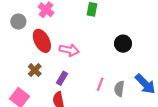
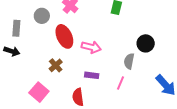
purple rectangle: (62, 78) -> (92, 75), moved, turned 64
gray semicircle: (119, 89) -> (129, 61), moved

